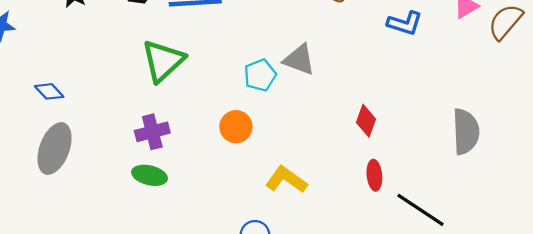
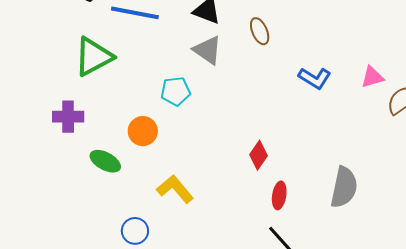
gray triangle: (299, 60) -> (207, 50), moved
green ellipse: (150, 175) -> (105, 161), moved
red ellipse: (374, 175) -> (279, 195), moved

